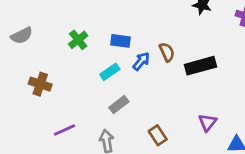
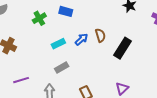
blue rectangle: (121, 41) -> (66, 11), moved
black rectangle: (200, 66) -> (123, 48), turned -50

